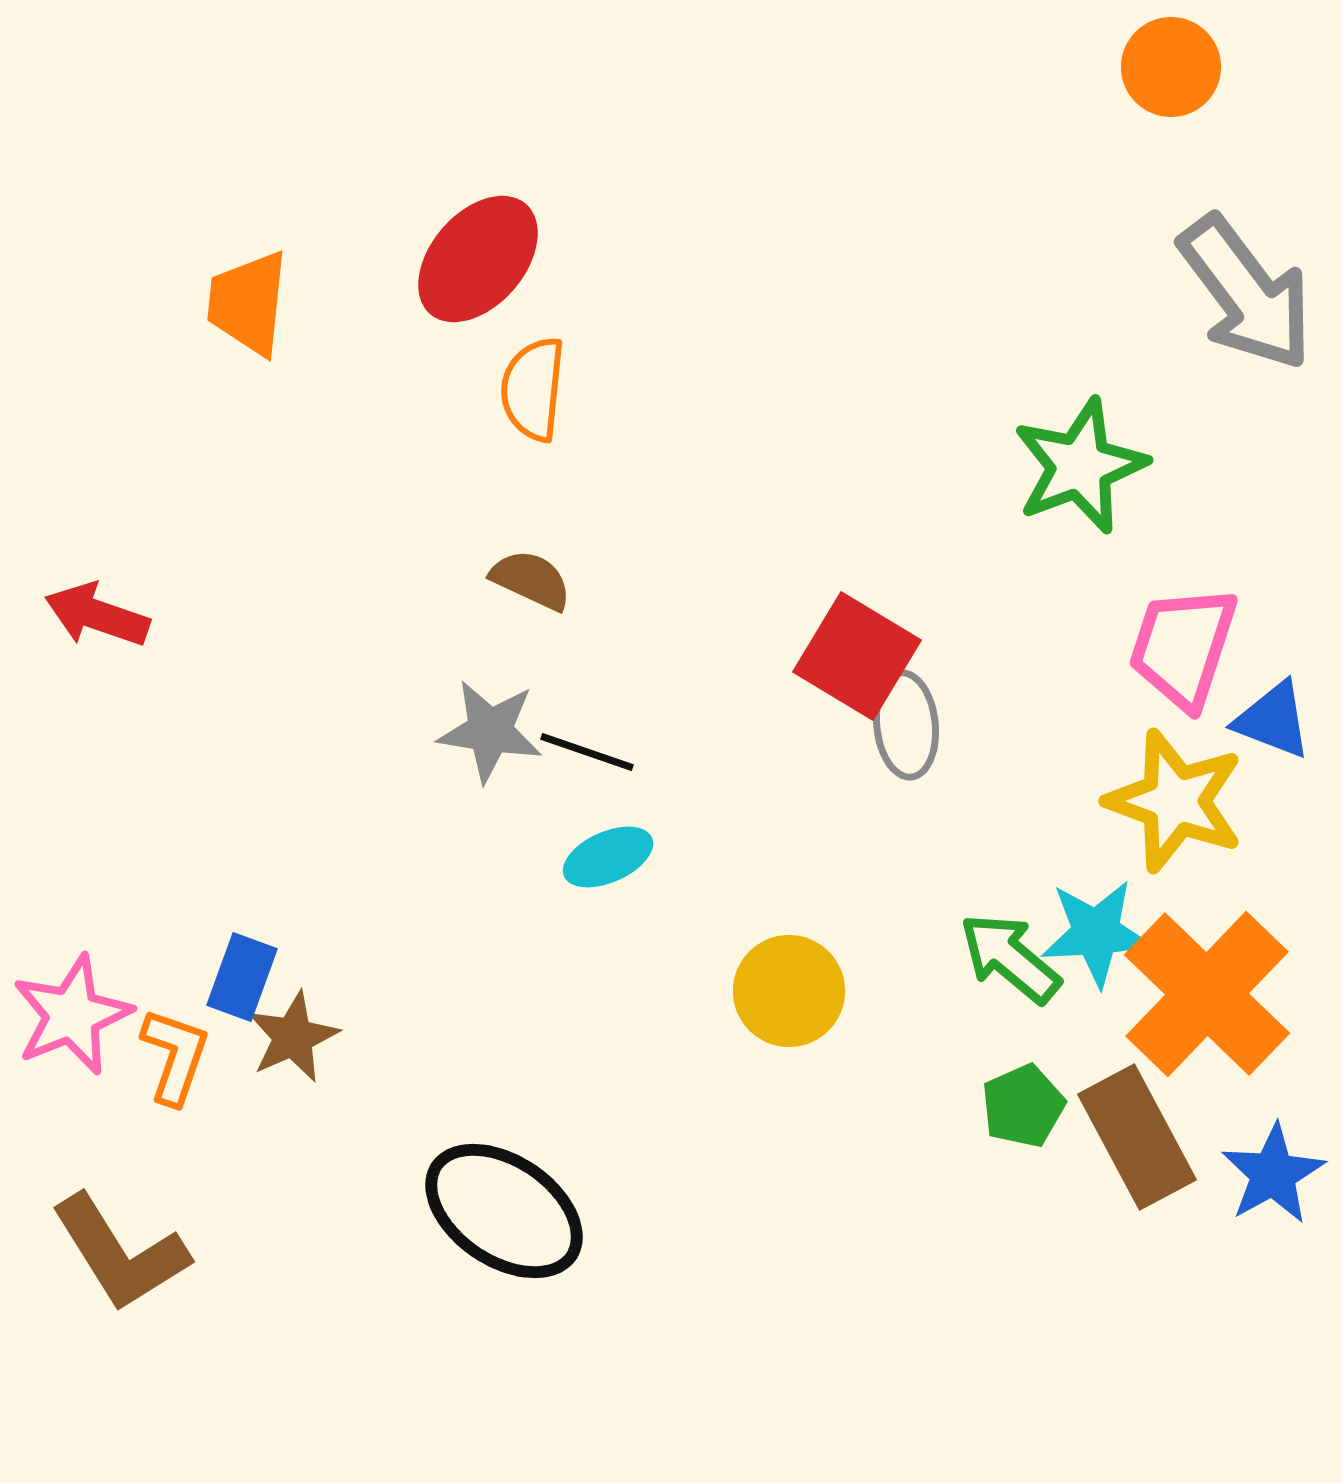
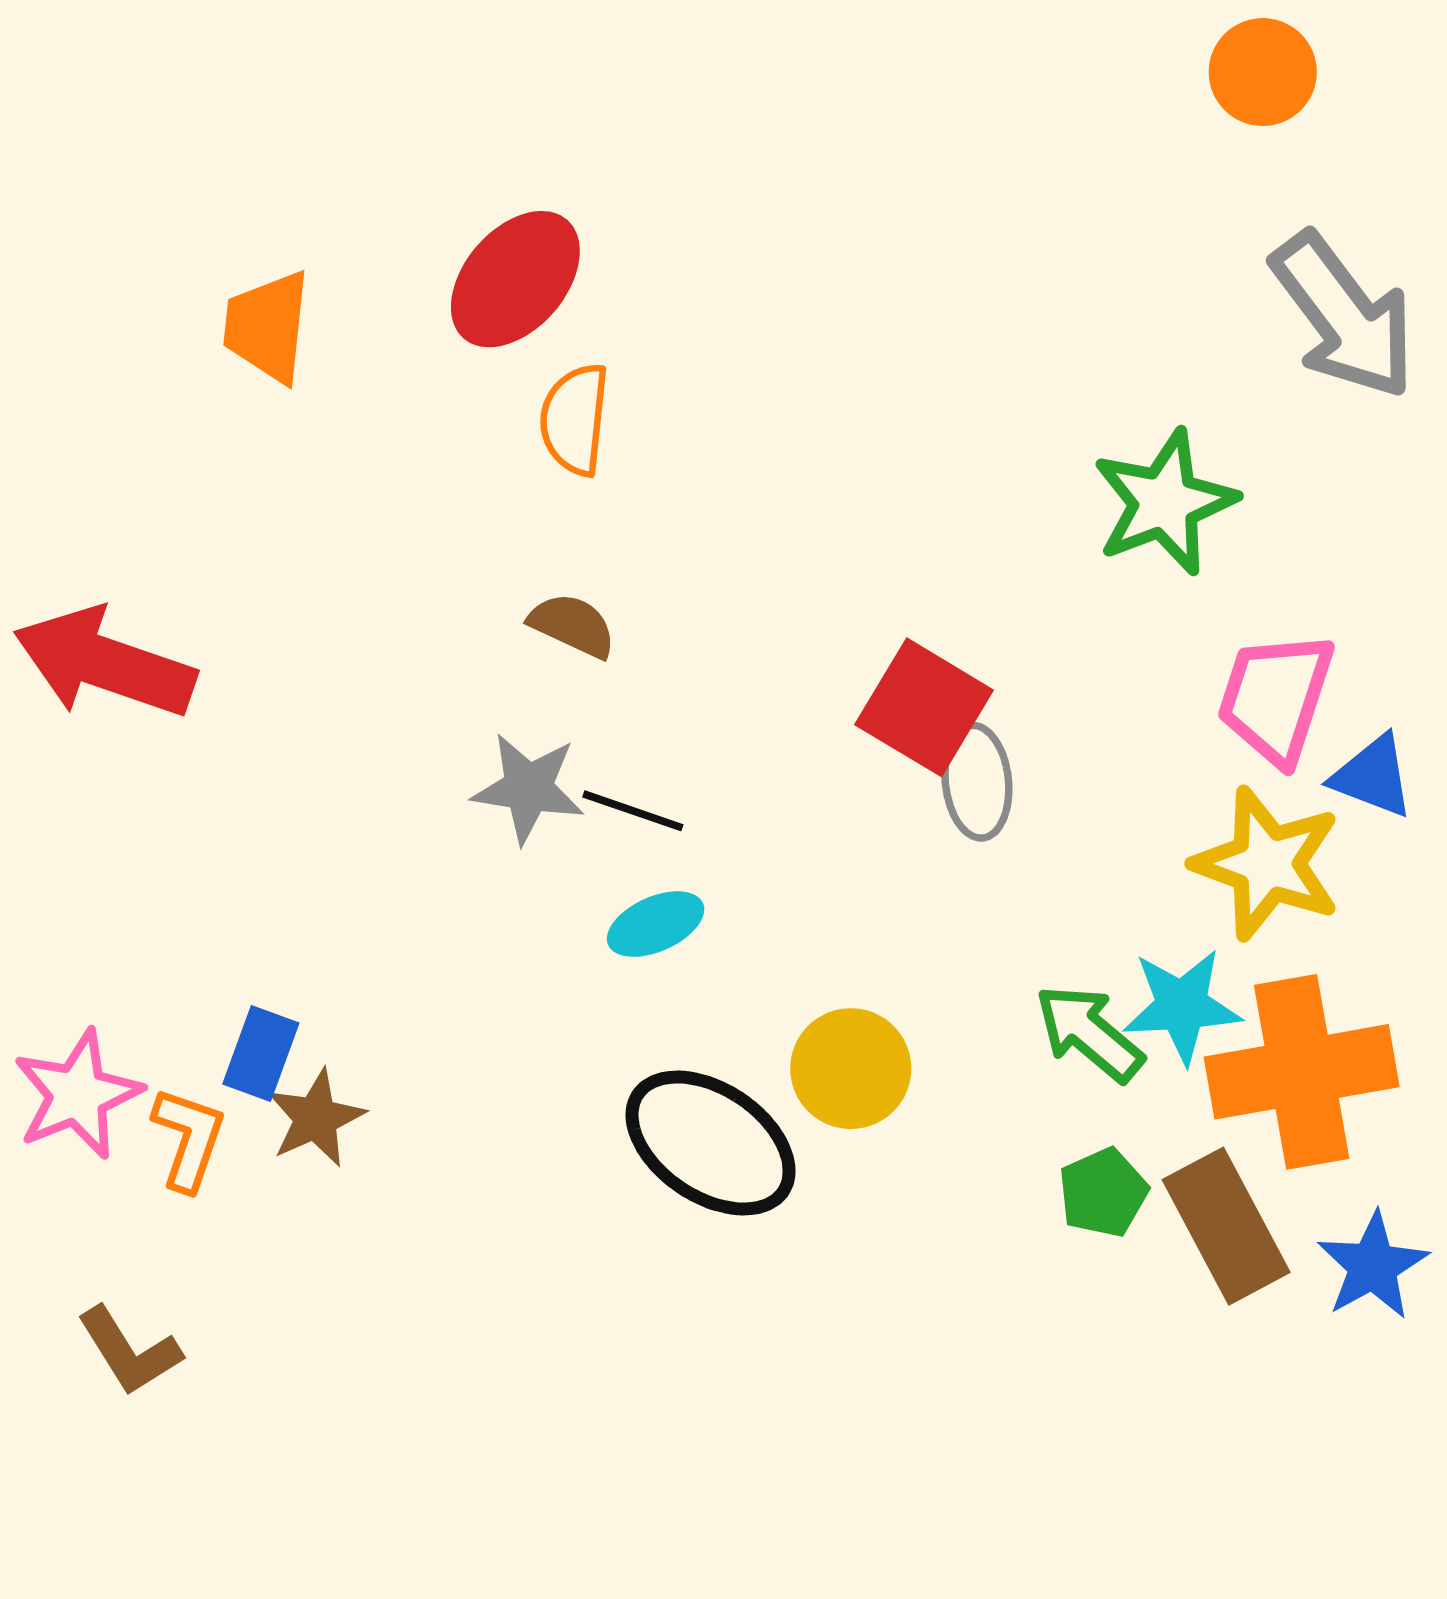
red arrow: (97, 615) -> (104, 663), size x1.6
orange cross: (1207, 994) -> (1302, 1072), turned 36
black ellipse: (504, 1211) -> (711, 1143), moved
brown L-shape: (120, 1253) -> (129, 1351), size x0.7

